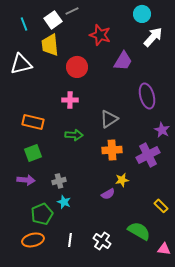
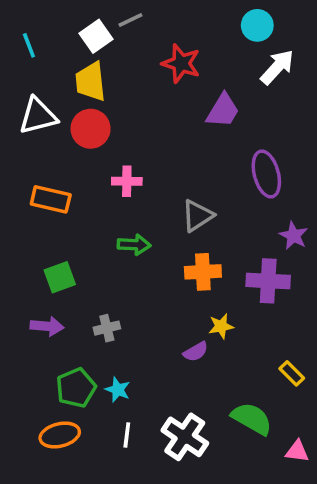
cyan line: (24, 24) -> (29, 45), moved
red circle: (77, 67) -> (91, 129), moved
orange rectangle: (33, 122) -> (51, 199), moved
purple cross: (148, 155) -> (268, 281), turned 30
cyan star: (64, 202) -> (118, 390), moved
white cross: (102, 241) -> (185, 437), size x1.4

